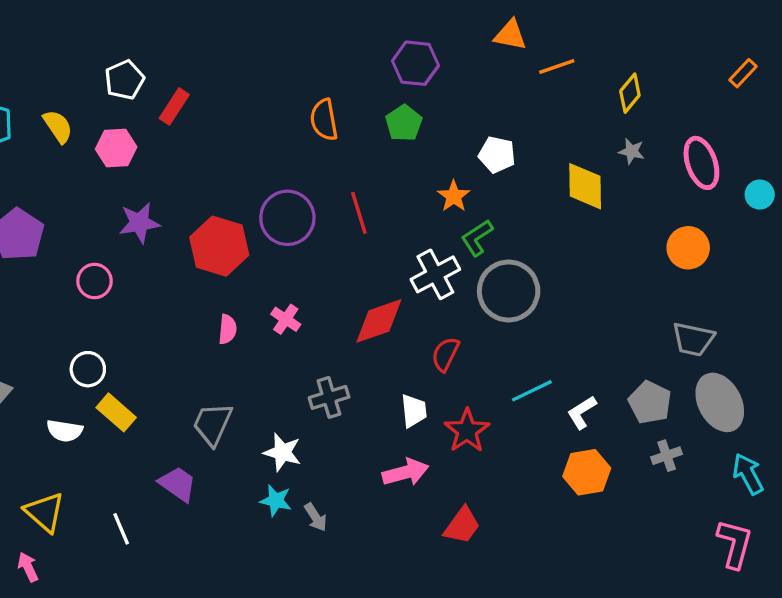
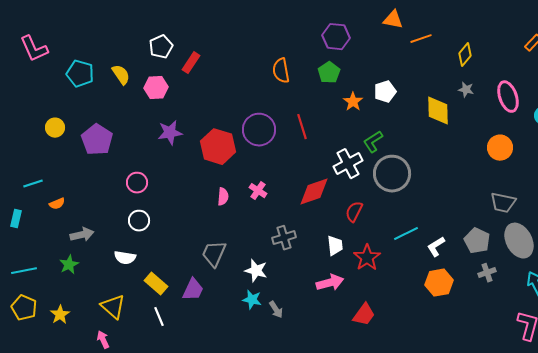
white pentagon: (497, 155) -> (385, 92), turned -30
orange star: (454, 196) -> (353, 102), moved
pink circle: (95, 281) -> (137, 183), moved
yellow rectangle: (116, 412) -> (156, 284), moved
purple trapezoid: (178, 484) -> (193, 290), turned 80

